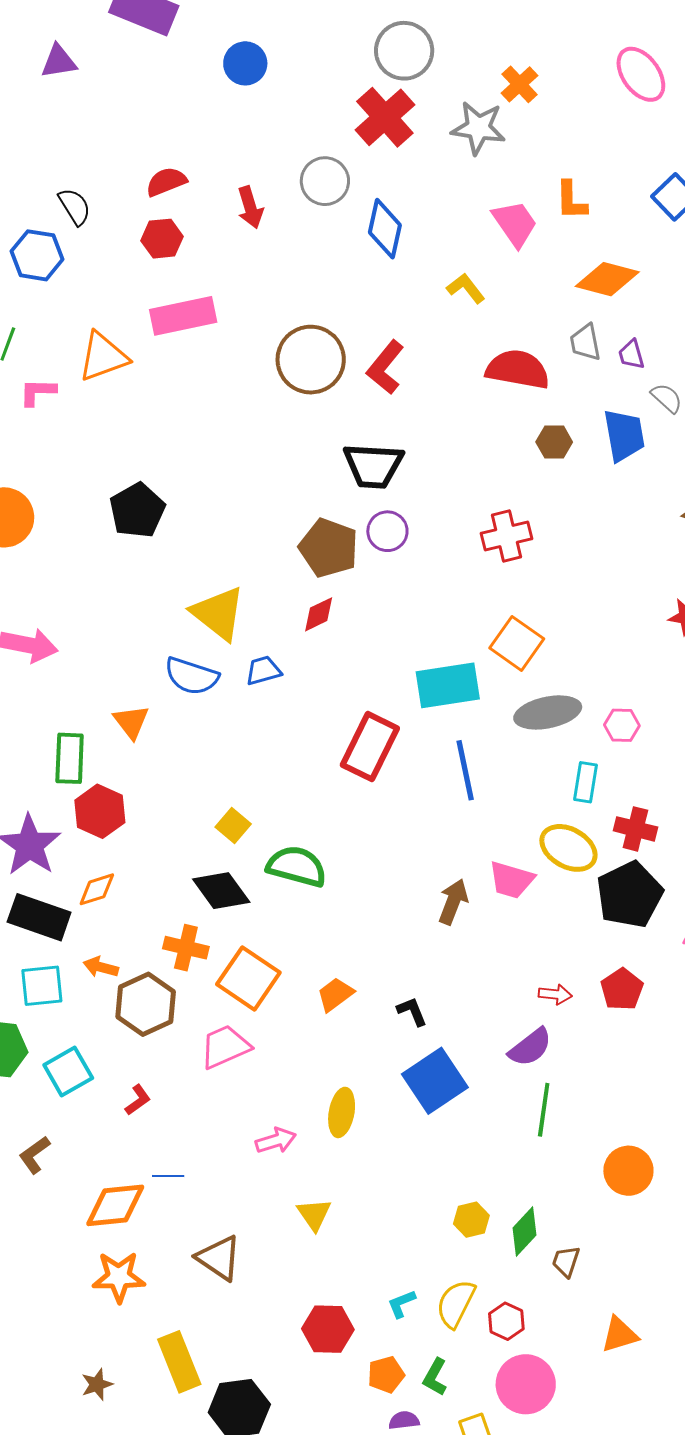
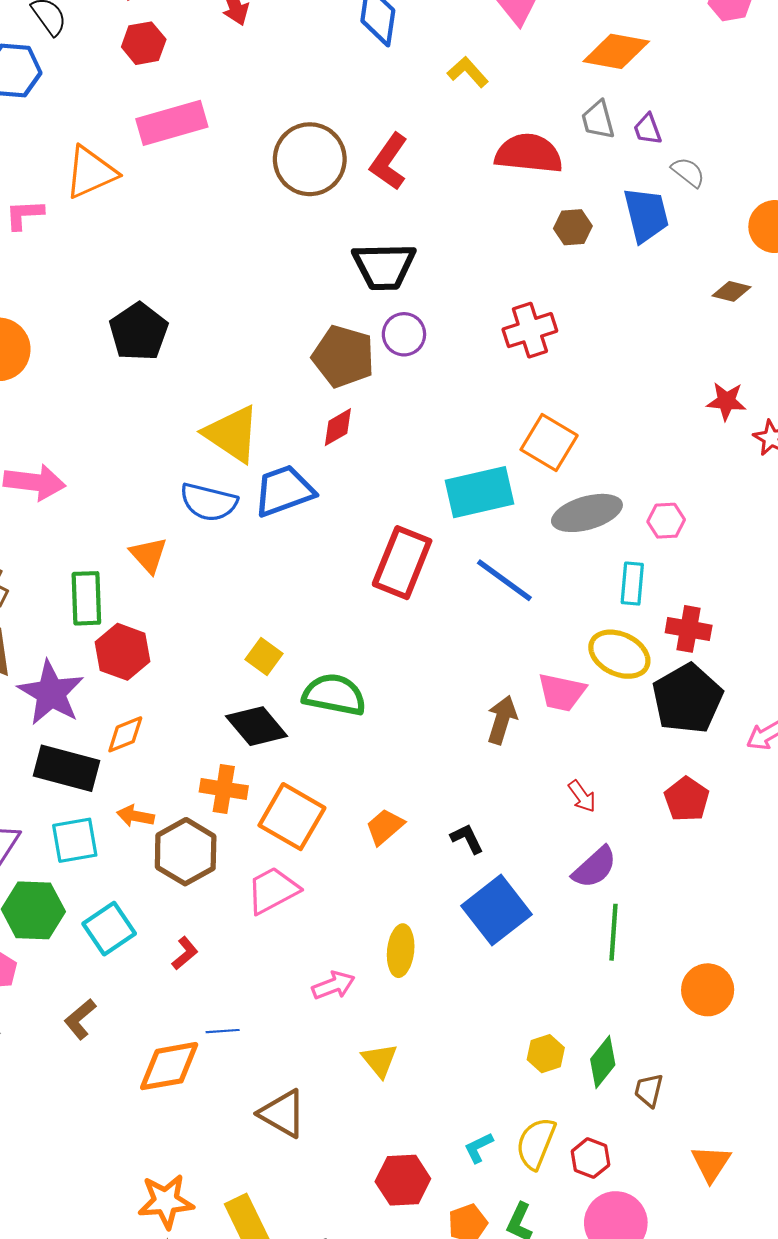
blue trapezoid: (263, 671) -> (284, 491), size x1.6
blue line: (465, 770) -> (504, 580), turned -38
red arrow: (555, 994) -> (582, 796), moved, turned 52
orange star: (119, 1277) -> (166, 1201), moved
orange triangle: (620, 1335) -> (711, 1163), turned -36

